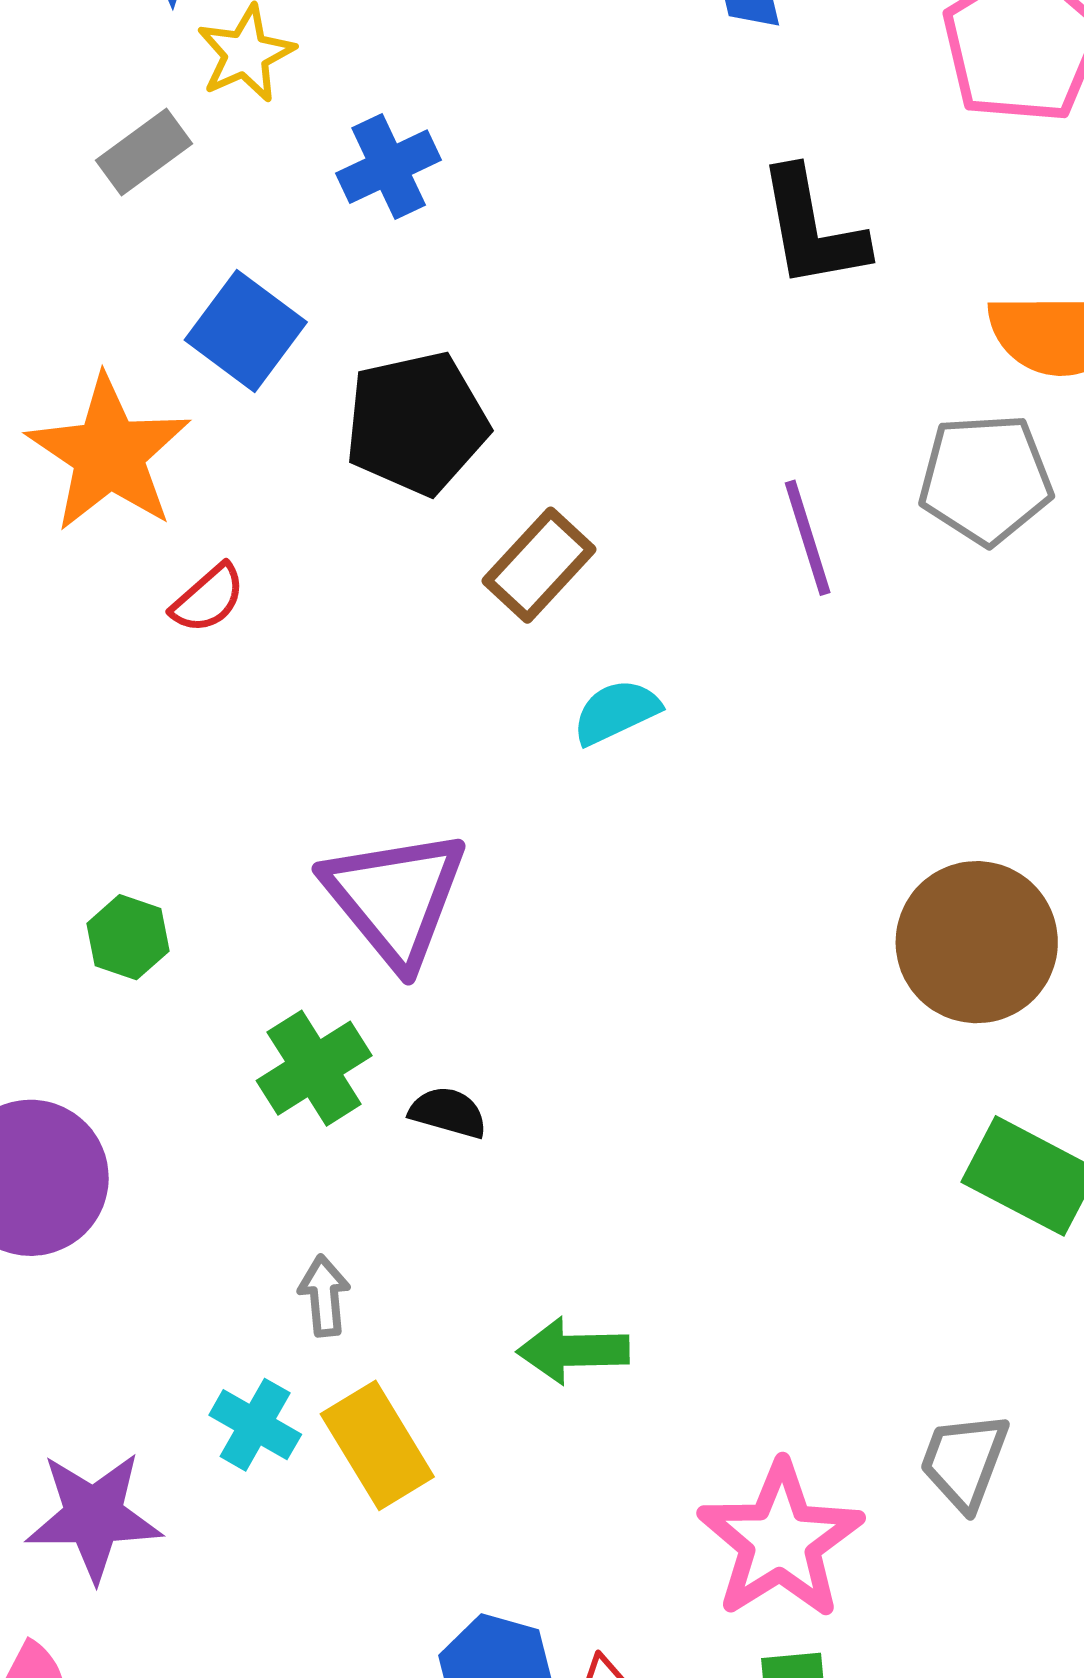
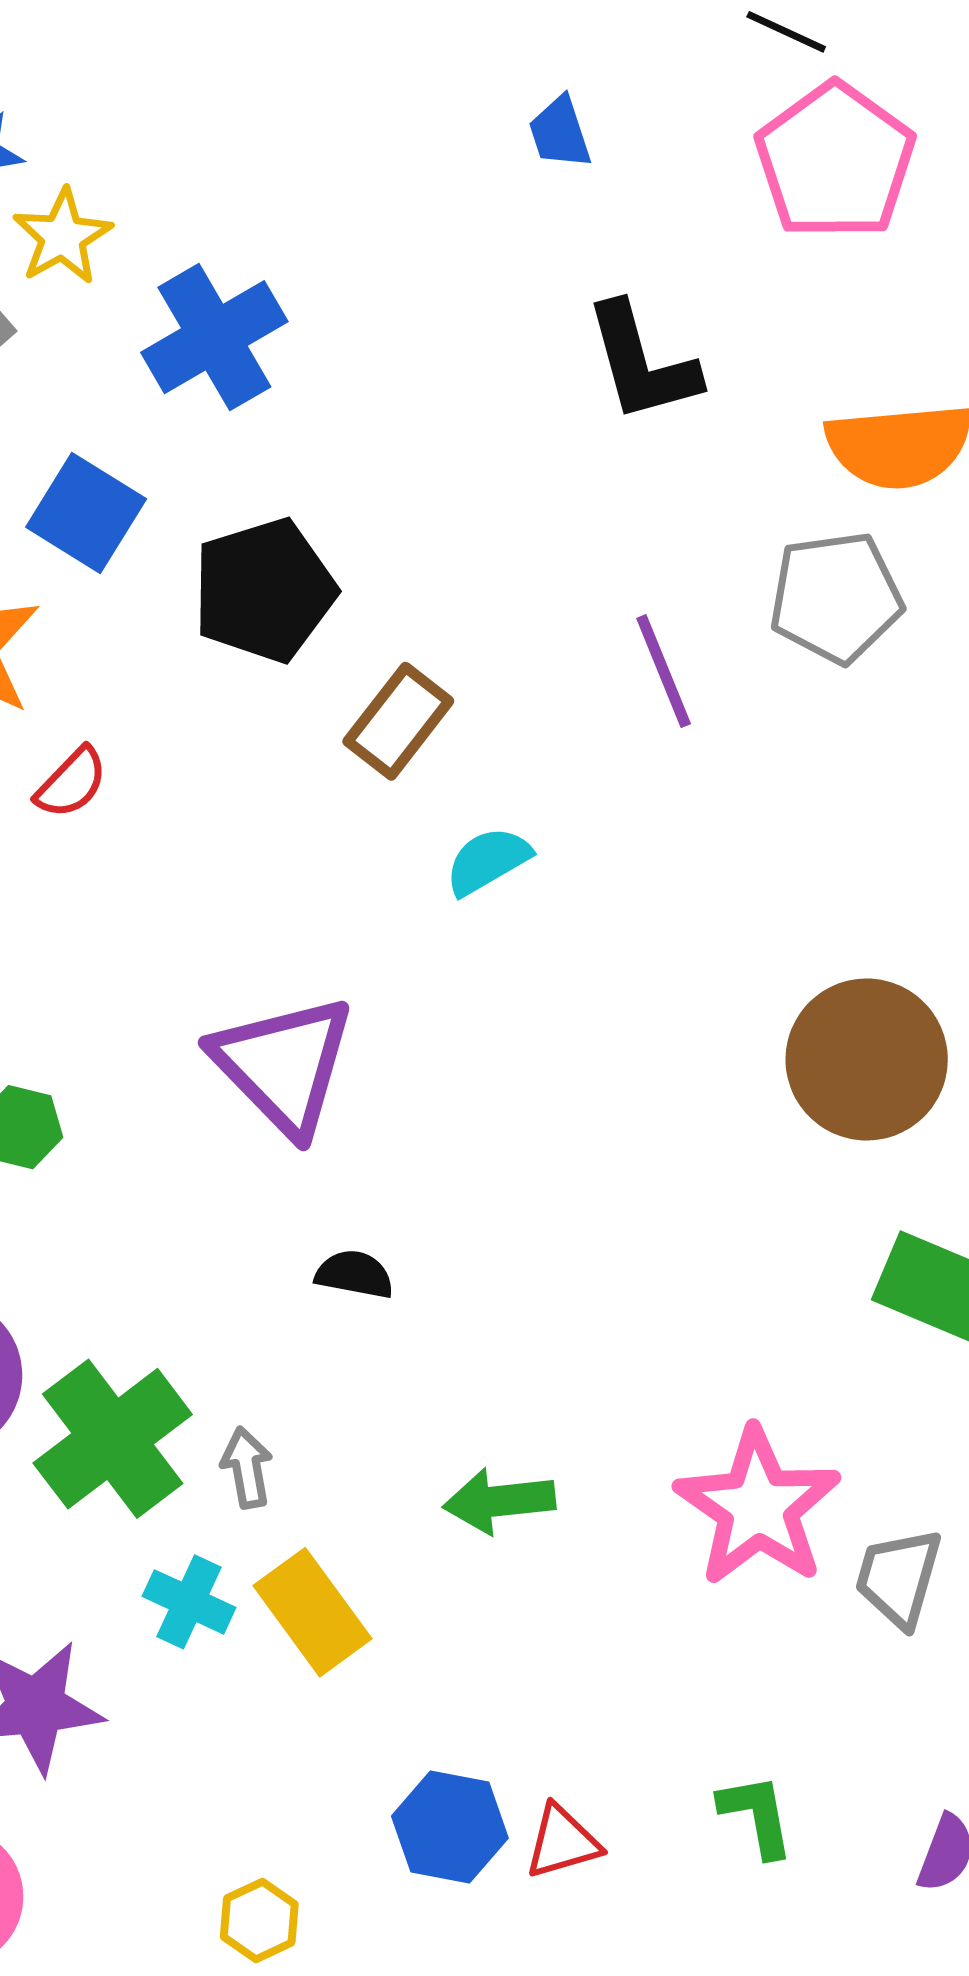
blue cross: (389, 167) -> (214, 337), size x1.4
green cross: (314, 1068) -> (113, 1439), moved, size x1.4
pink star: (780, 1541) -> (758, 1507), moved

